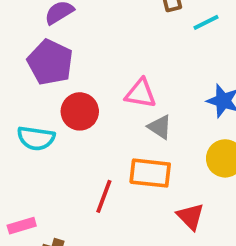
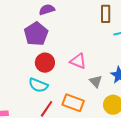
gray triangle: (160, 127) -> (96, 81), moved
cyan semicircle: (36, 138) -> (38, 85), moved

